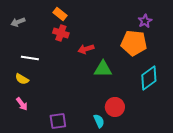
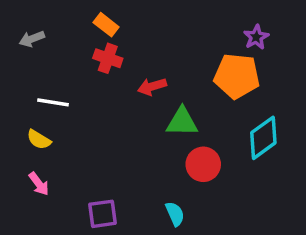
red circle: (115, 107) -> (203, 164), moved

